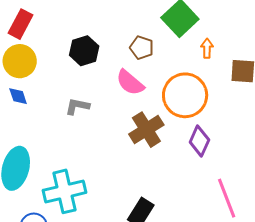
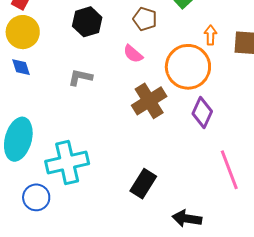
orange arrow: (207, 48) -> (210, 35), moved
pink semicircle: (130, 83) -> (133, 54), size x0.7

